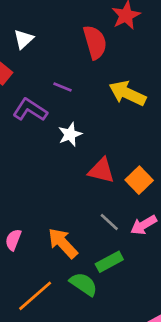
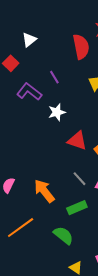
purple line: (63, 87) -> (54, 77), turned 32
green semicircle: (84, 284) -> (63, 235), moved

